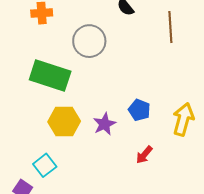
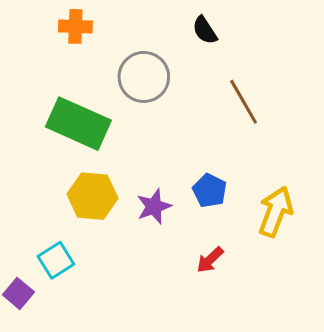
brown line: (170, 27) -> (244, 102), moved, turned -32

